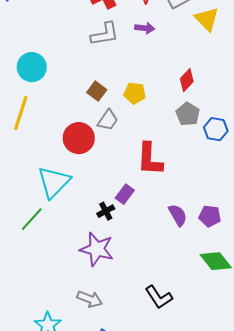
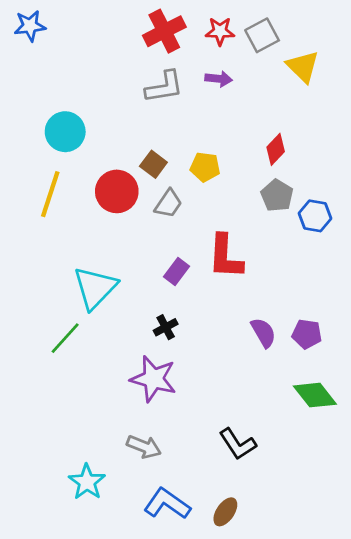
red circle: (79, 138) -> (117, 191), moved
purple rectangle: (125, 194) -> (177, 272), moved

